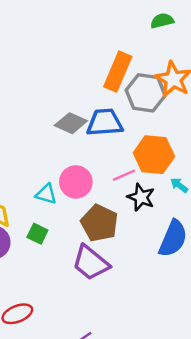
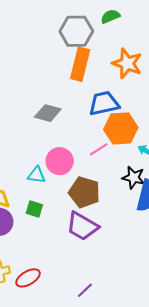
gray hexagon: (146, 93) -> (76, 31), moved
blue trapezoid: (105, 123) -> (104, 103), moved
black star: (141, 197) -> (134, 178), moved

